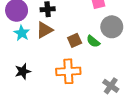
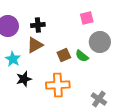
cyan star: (22, 33) -> (13, 59), moved
black star: (23, 71) -> (24, 79), moved

